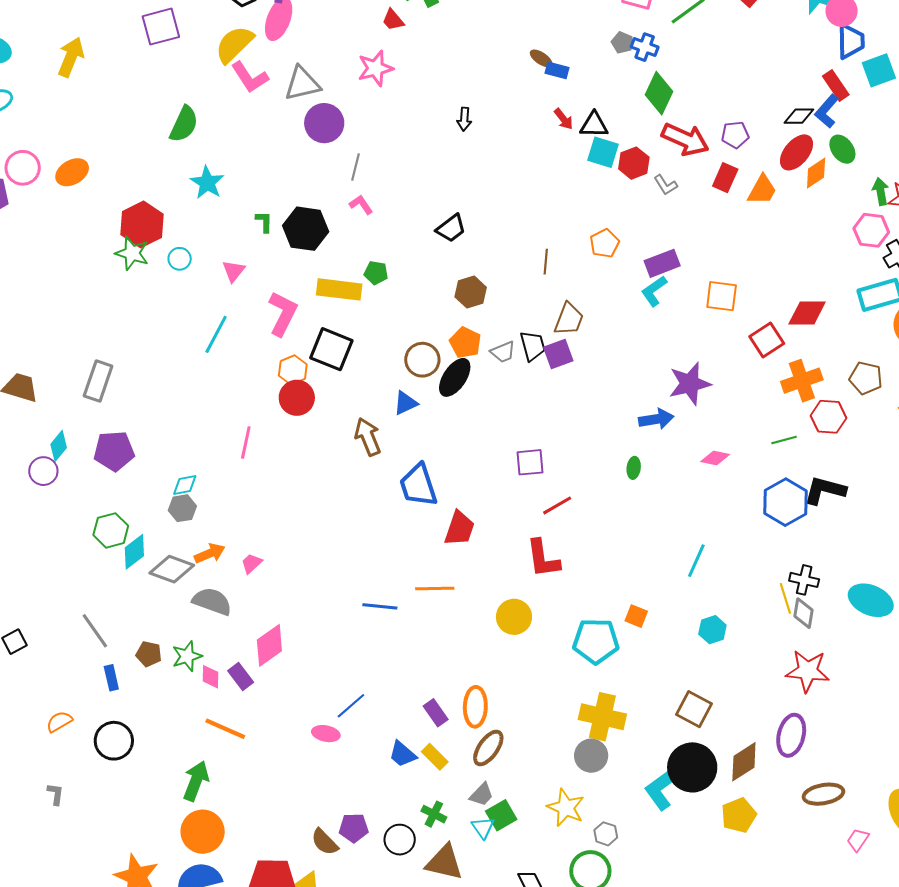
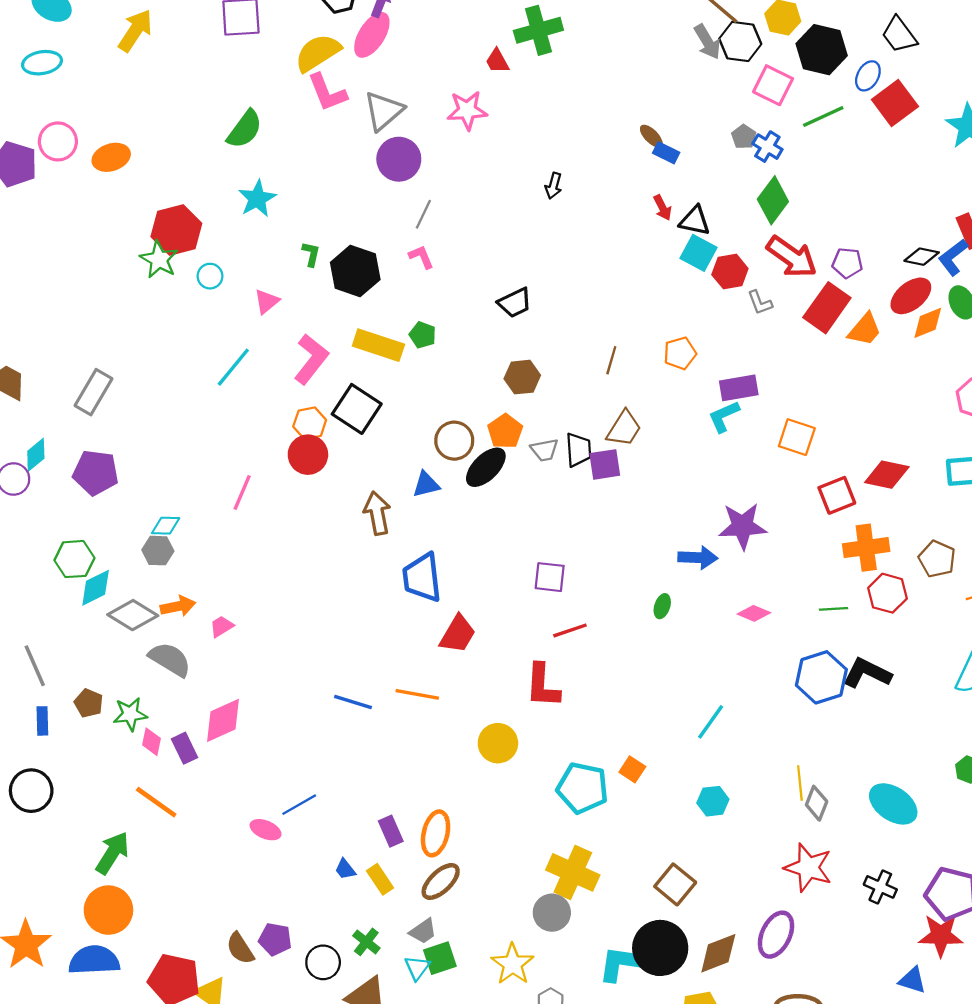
gray triangle: (302, 84) -> (384, 111), turned -39
red rectangle: (725, 178) -> (827, 308), size x1.5
black cross: (804, 580) -> (880, 887), moved
blue trapezoid: (403, 754) -> (345, 869), size x0.7
cyan L-shape: (663, 788) -> (623, 964), turned 33

